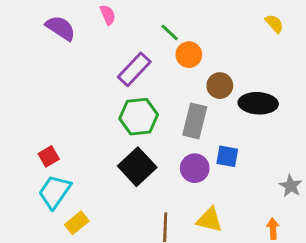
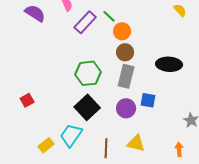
purple rectangle: (134, 69) -> (85, 22), moved
brown circle: (220, 86) -> (125, 52), moved
cyan trapezoid: (55, 192) -> (71, 135), moved

